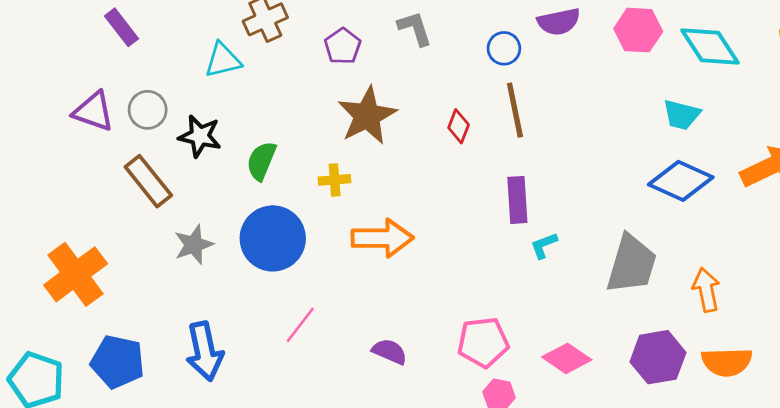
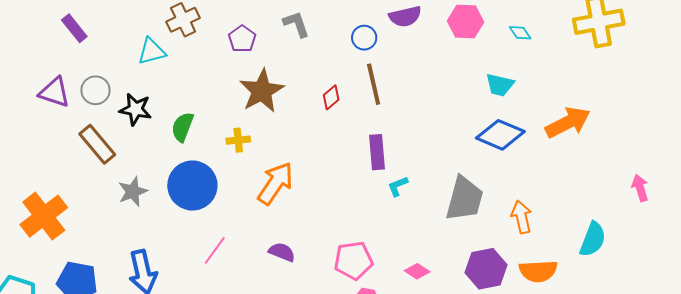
cyan diamond: (710, 47) -> (520, 33), size x0.5
red diamond: (459, 126) -> (331, 97), turned 30
orange arrow: (382, 238) -> (275, 183), turned -54
purple semicircle: (390, 351) -> (282, 252), moved
pink diamond: (567, 358) -> (417, 271), size x0.7

